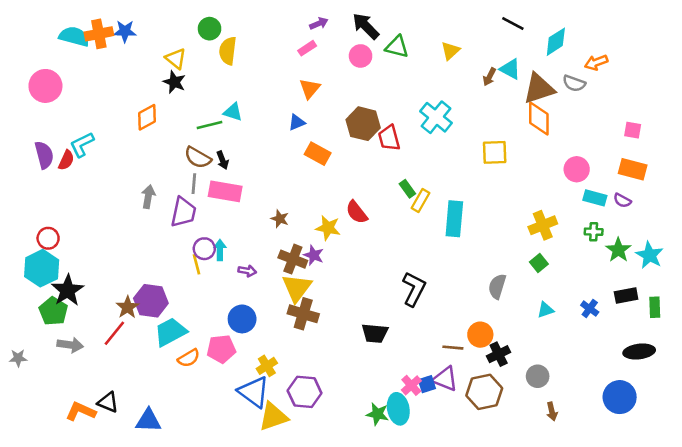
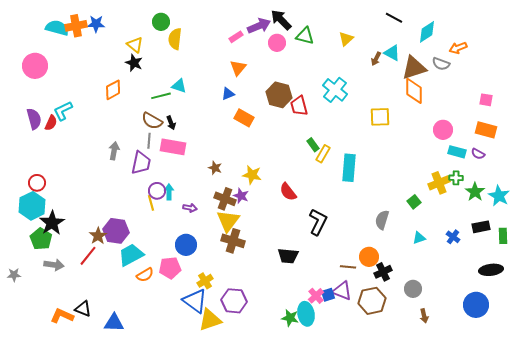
purple arrow: (319, 23) -> (259, 26), moved, size x1.6
red semicircle: (357, 212) -> (288, 192), moved
yellow cross: (543, 225) -> (439, 183), moved

